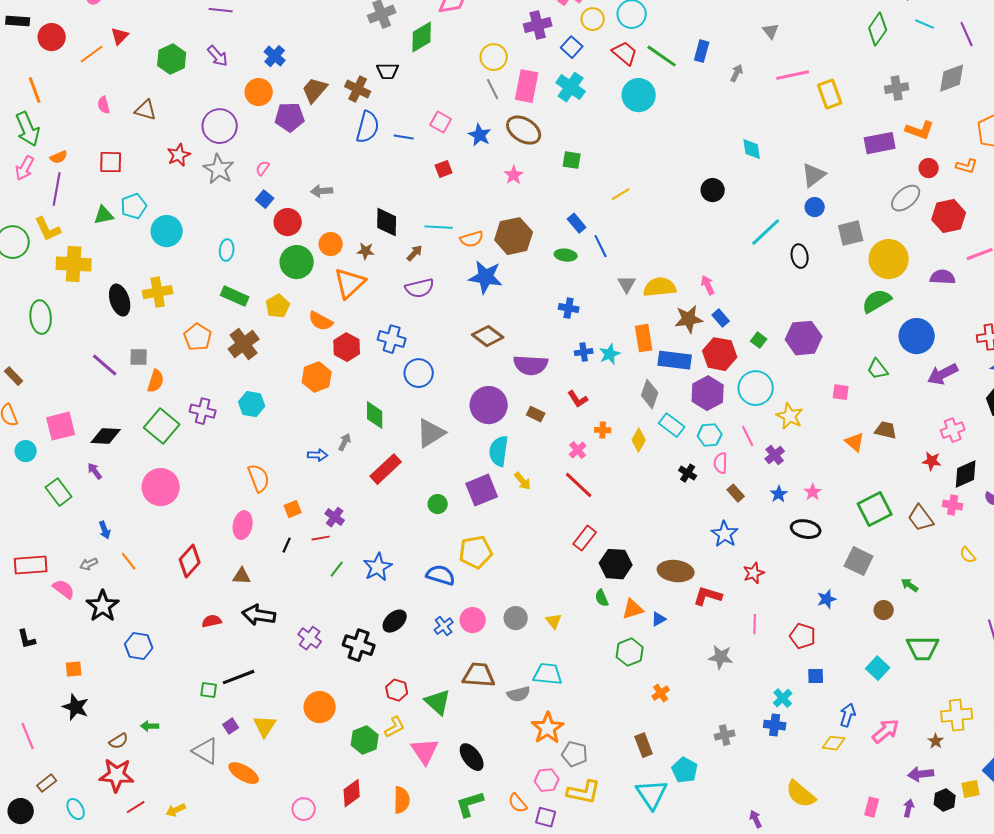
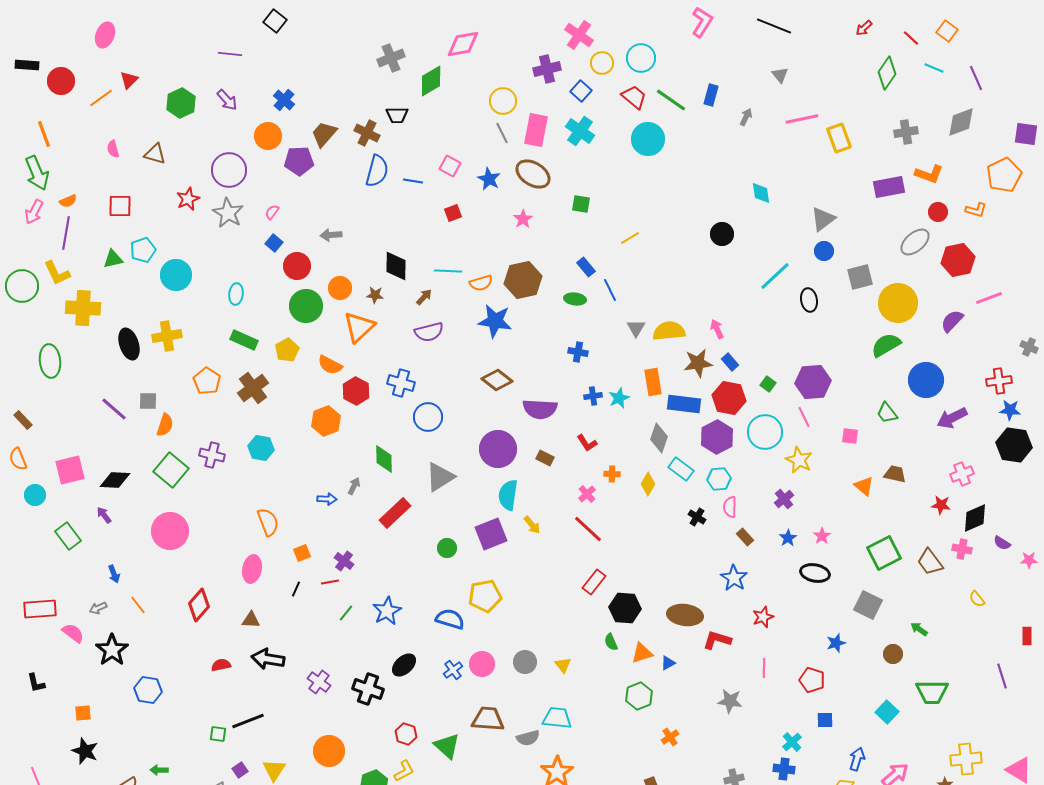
purple semicircle: (943, 277) -> (952, 321), turned -50
pink line: (748, 436) -> (804, 417), moved

